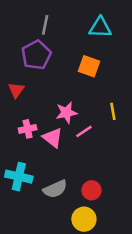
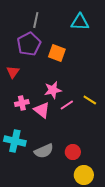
orange square: (89, 66) -> (57, 53), moved
yellow line: (113, 111) -> (90, 100), moved, turned -48
yellow circle: (84, 219) -> (84, 175), moved

